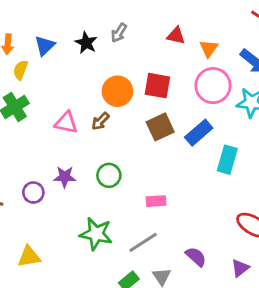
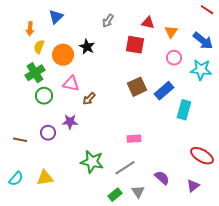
black star: (86, 43) -> (87, 47), moved
blue triangle: (45, 46) -> (56, 17), moved
red square: (157, 86) -> (135, 45), moved
pink circle: (213, 86) -> (174, 58), size x0.6
orange circle: (117, 91) -> (63, 55), moved
brown arrow: (100, 121) -> (89, 99), moved
green circle: (109, 175) -> (44, 96), moved

